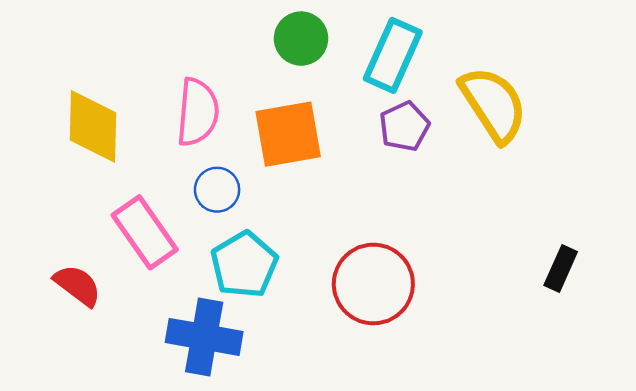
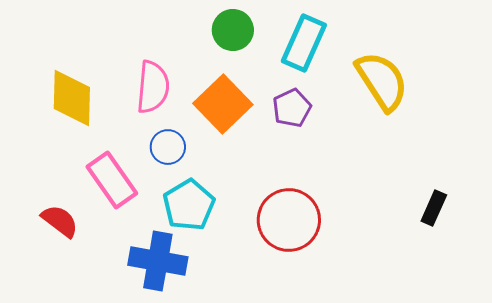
purple pentagon: (404, 126) -> (292, 108), moved
orange square: (288, 134) -> (223, 104), turned -34

